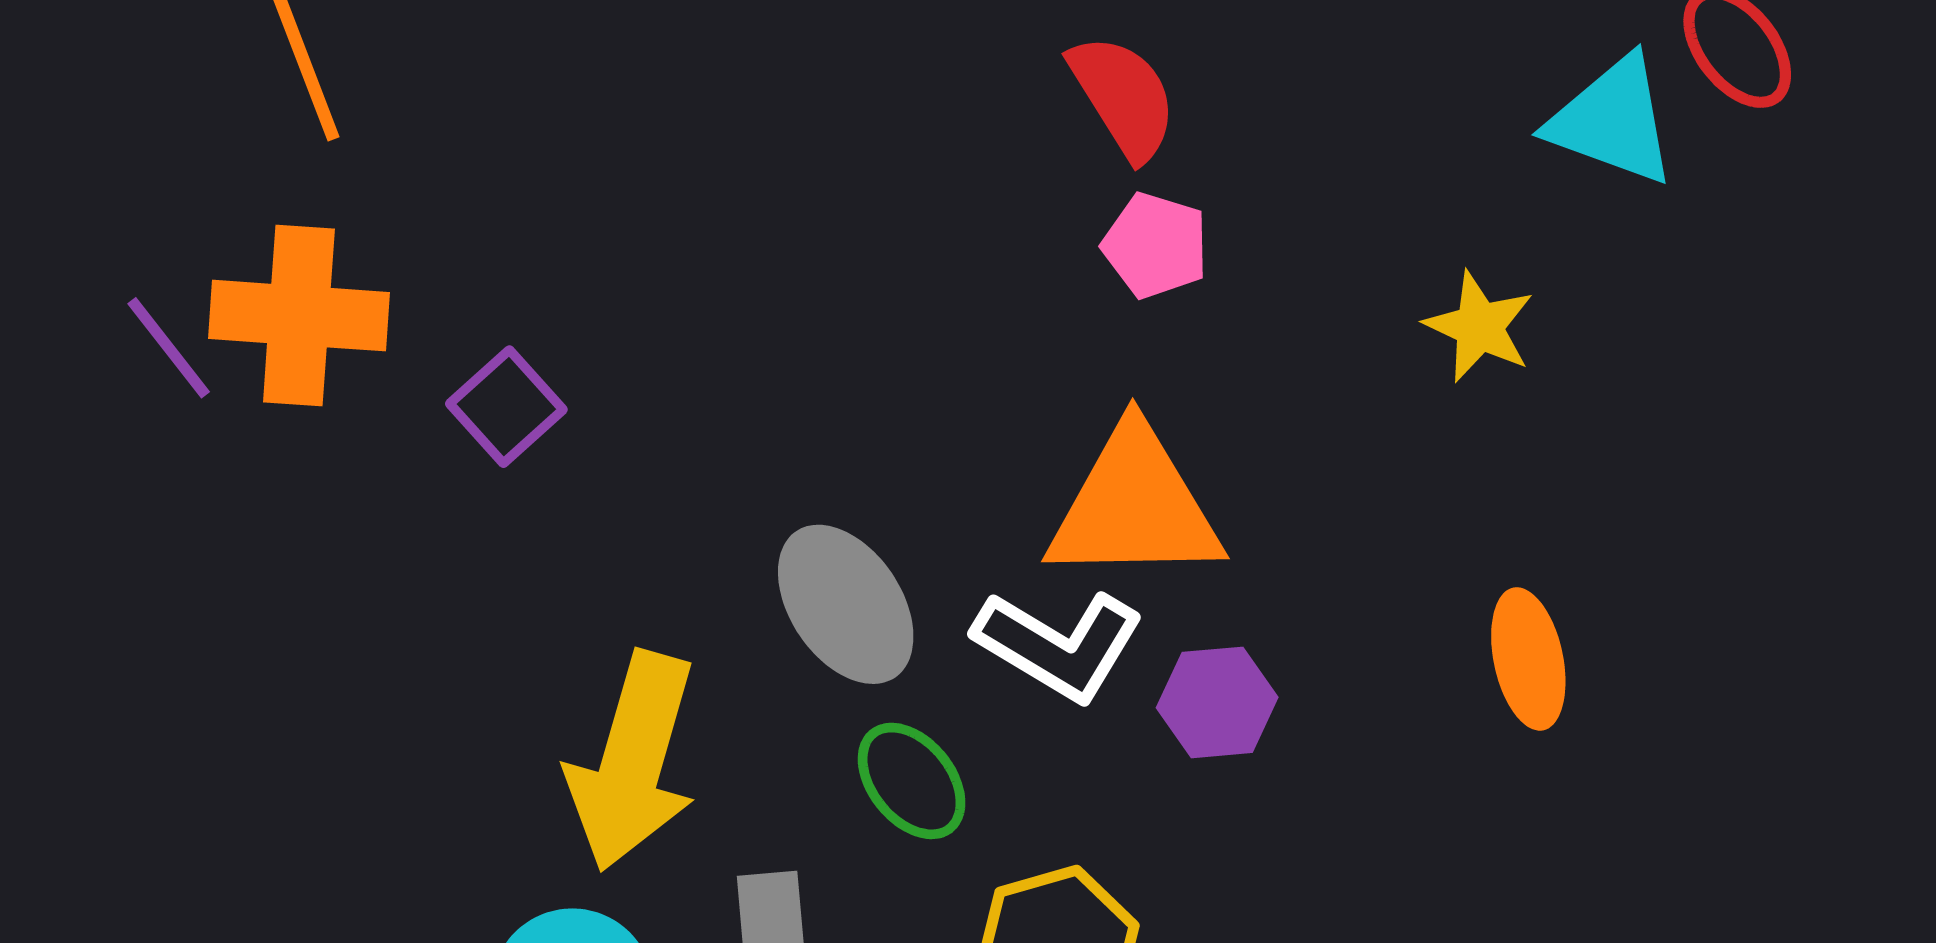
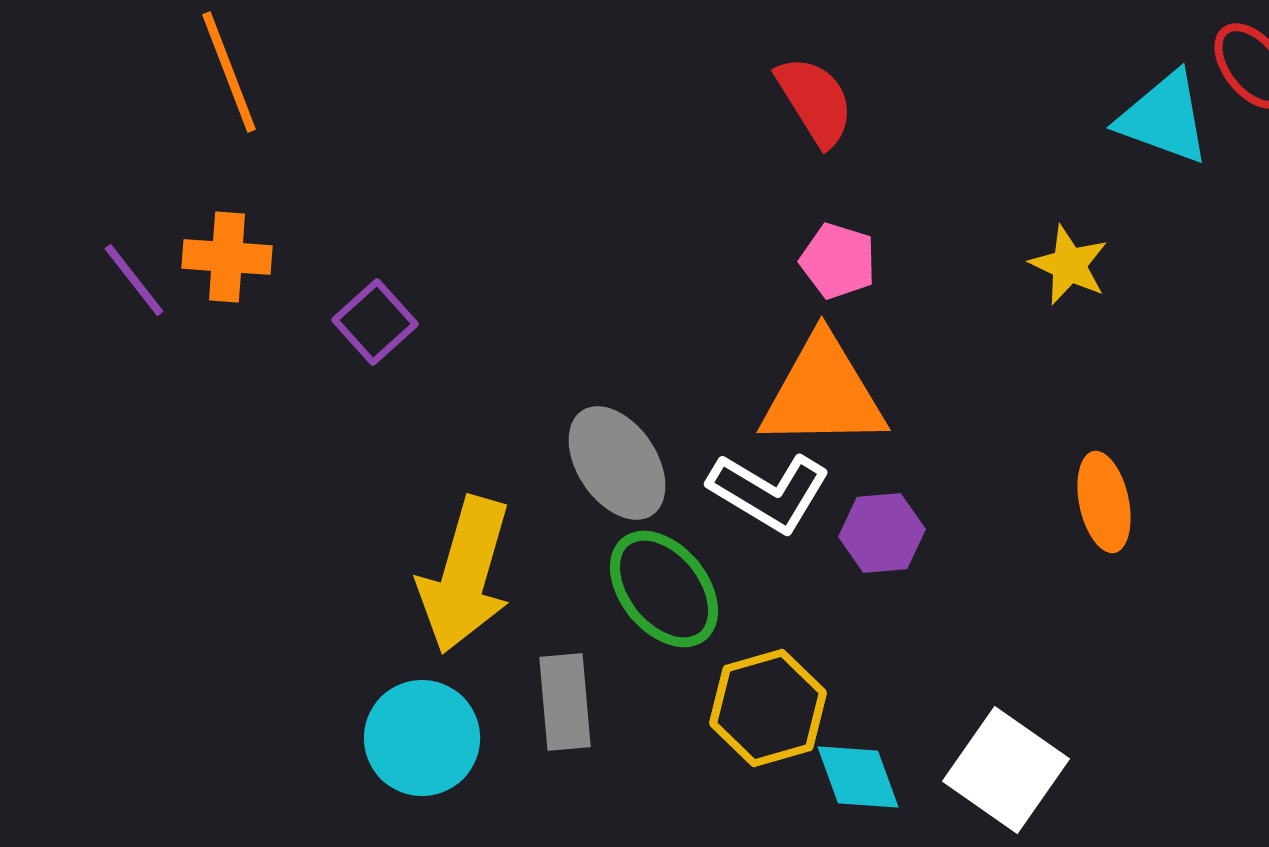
pink pentagon: (1155, 245) -> (838, 261), moved
orange cross: (299, 316) -> (227, 257), size x0.7
green ellipse: (912, 781) -> (664, 589), size x1.4

